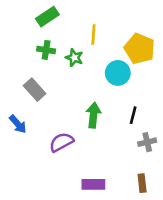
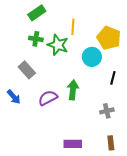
green star: (74, 58) -> (58, 45), size x1.5
black line: (133, 115) -> (113, 78), moved
purple semicircle: (61, 142) -> (48, 98), moved
gray cross: (147, 142) -> (107, 111), moved

